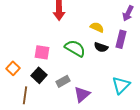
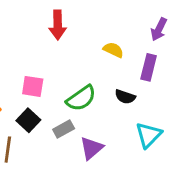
black semicircle: (101, 47) -> (125, 97), moved
green semicircle: (75, 48) -> (81, 98), moved, turned 115

